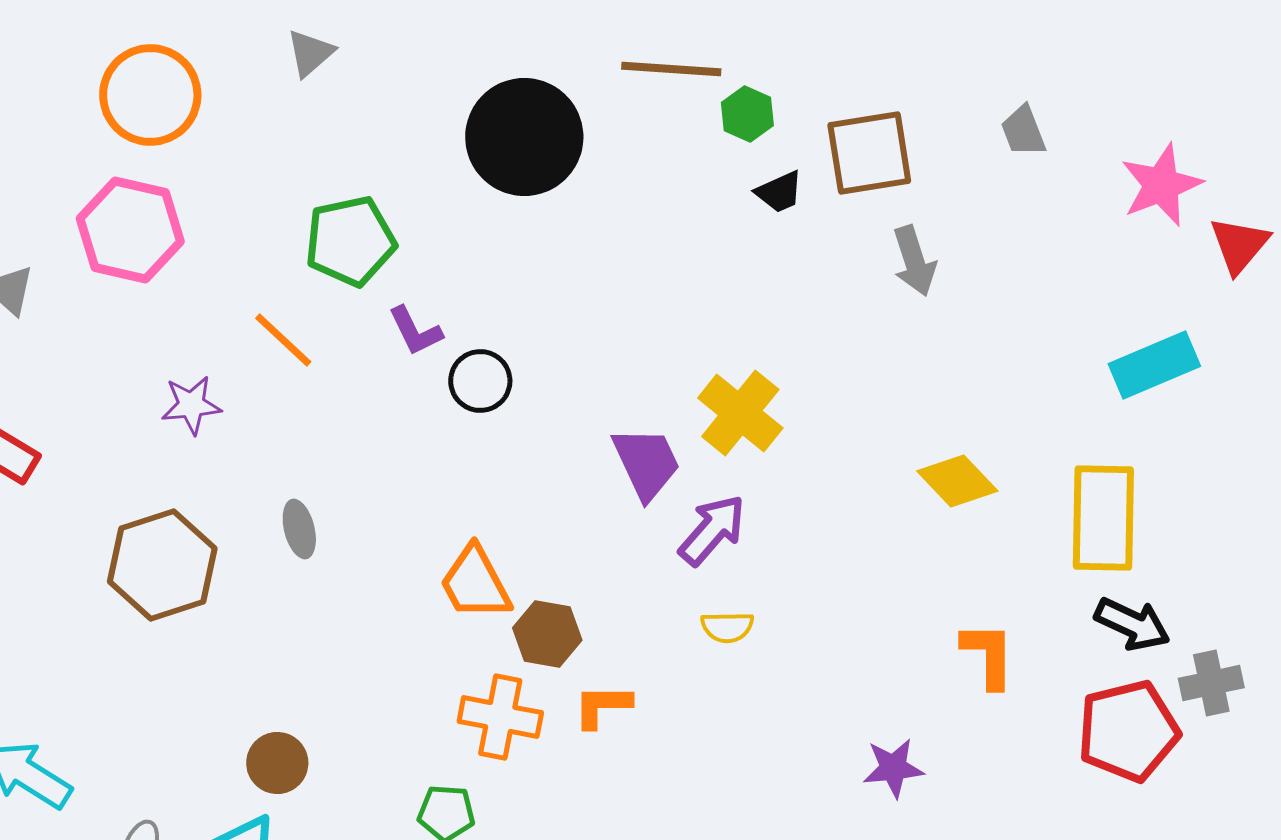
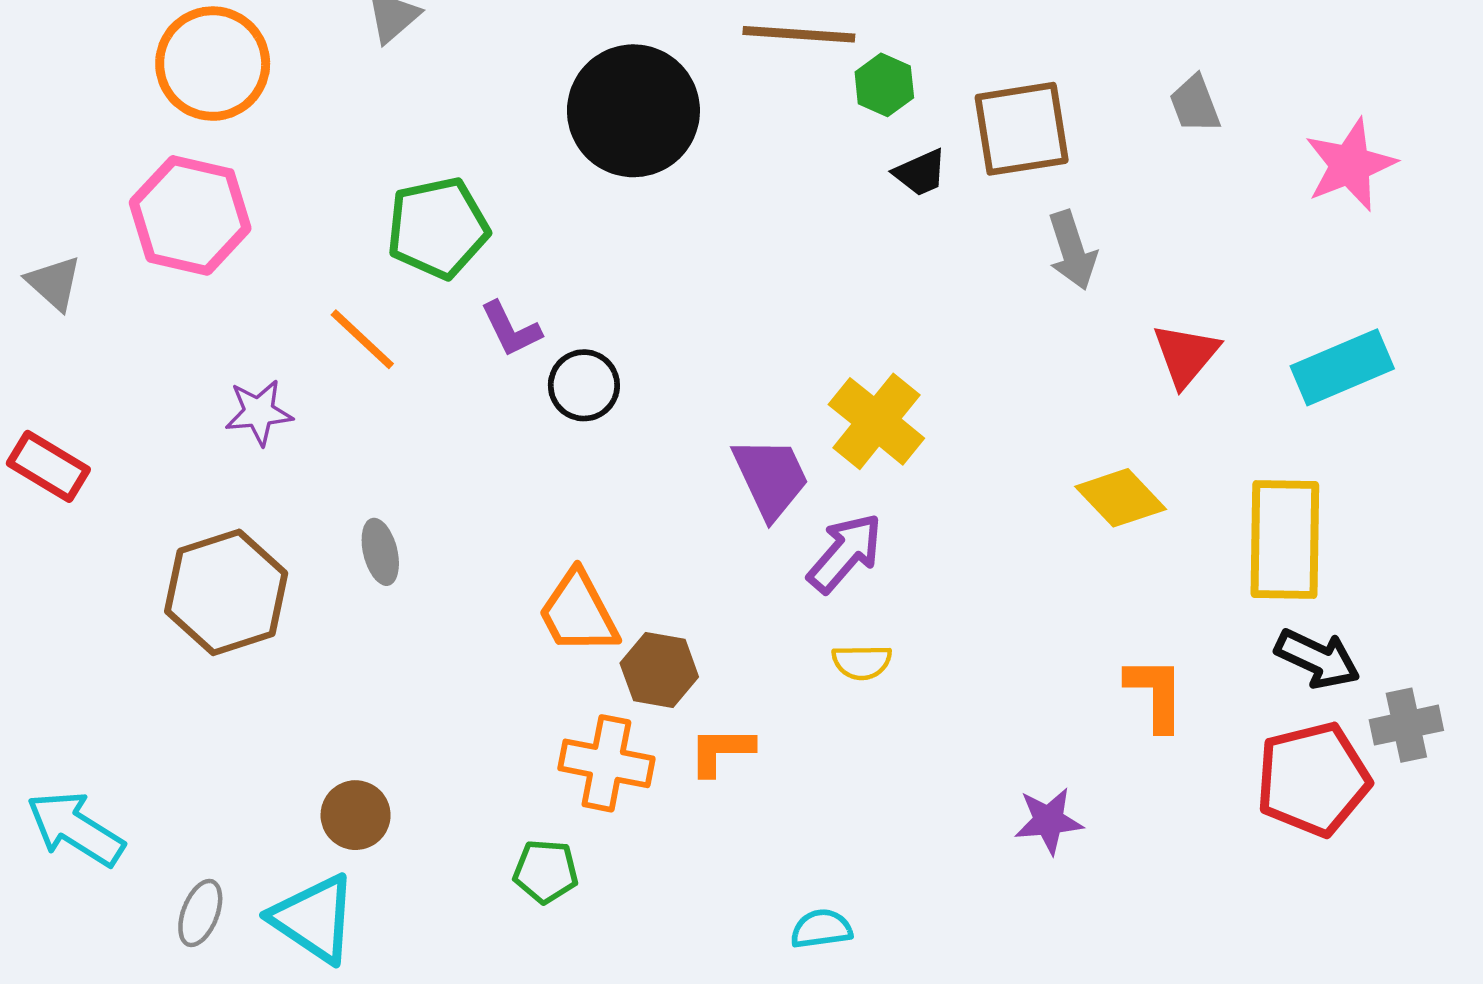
red triangle: (1239, 245) -> (1186, 355), moved

